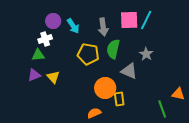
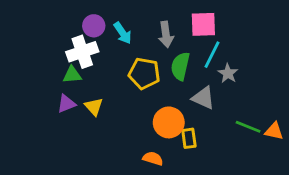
cyan line: (146, 20) -> (212, 55), moved
white cross: (45, 39) -> (82, 52), size x1.5
green line: (162, 109) -> (248, 127), moved, turned -48
orange semicircle: (94, 113) -> (153, 158), turned 40

